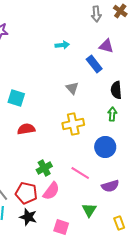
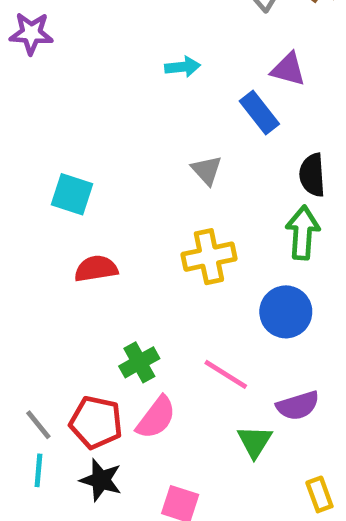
green arrow: (112, 114) -> (303, 233), size x1.5
green triangle: (89, 210) -> (255, 442), moved

